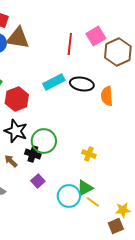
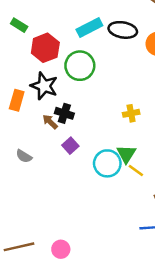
green circle: (44, 141) -> (80, 66), moved
yellow cross: (89, 154) -> (131, 113), turned -32
brown arrow: (11, 161) -> (50, 122), moved
green triangle: (85, 188) -> (126, 154), turned -30

